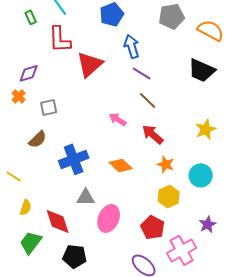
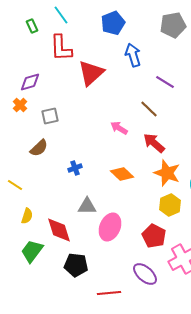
purple line: (142, 73) -> (165, 82), moved
blue cross: (74, 159) -> (75, 168), size x0.5
orange star: (166, 164) -> (167, 173), size x1.5

